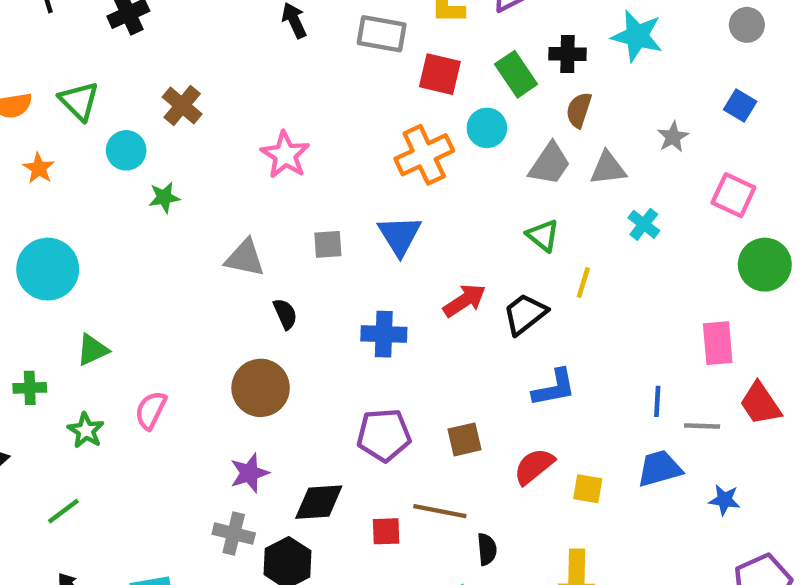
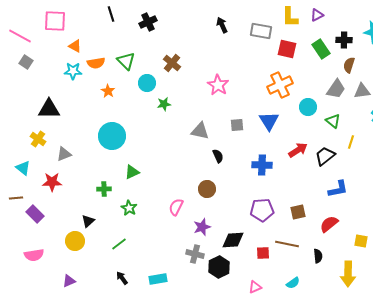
cyan circle: (487, 128) -> (308, 107), moved
brown circle: (261, 388) -> (207, 189), size x0.7
pink semicircle: (151, 410) -> (176, 207), moved
yellow square: (588, 489) -> (361, 241), moved
black semicircle: (487, 549) -> (318, 256), moved

